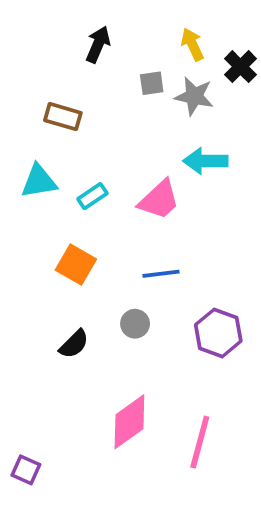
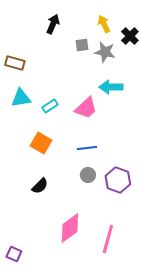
brown rectangle: (63, 117) -> (15, 63), moved
gray circle: (135, 324) -> (88, 175), moved

